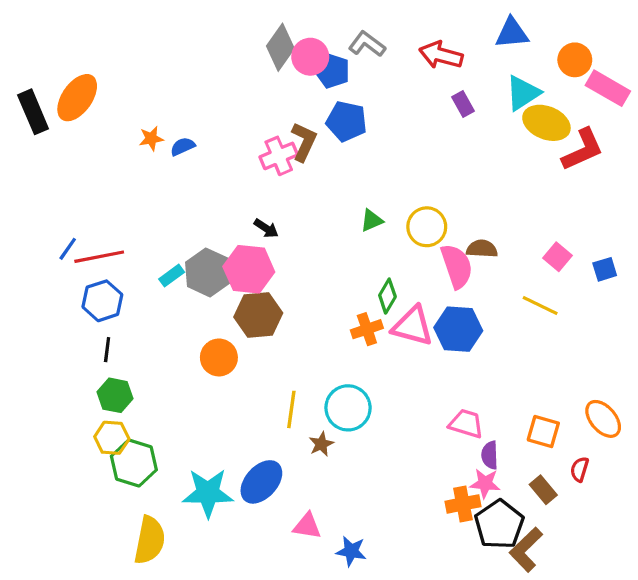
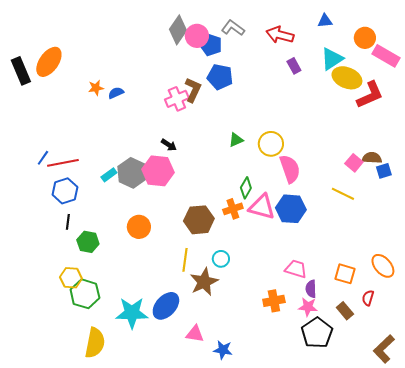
blue triangle: (512, 33) -> (325, 21), size x0.7
brown semicircle: (482, 249) -> (372, 158), moved
brown hexagon: (258, 315) -> (199, 220), moved
green hexagon: (115, 395) -> (88, 242), moved
cyan circle: (348, 408) -> (221, 259), size x0.6
brown star: (321, 444) -> (204, 282), size x1.8
orange cross: (463, 504) -> (274, 301), moved
brown L-shape: (526, 550) -> (384, 349), moved

